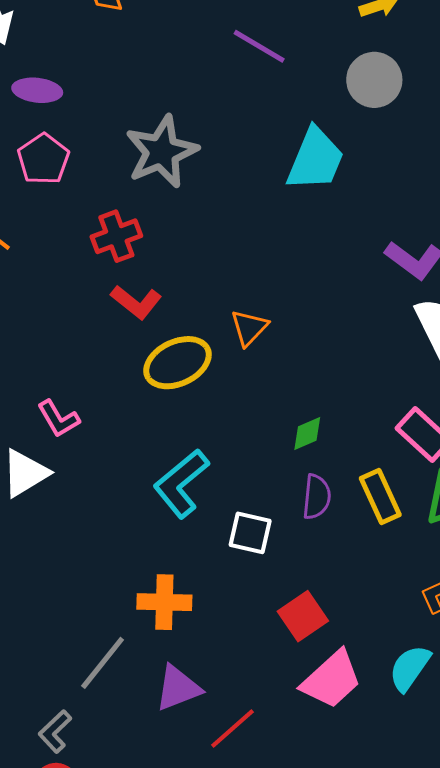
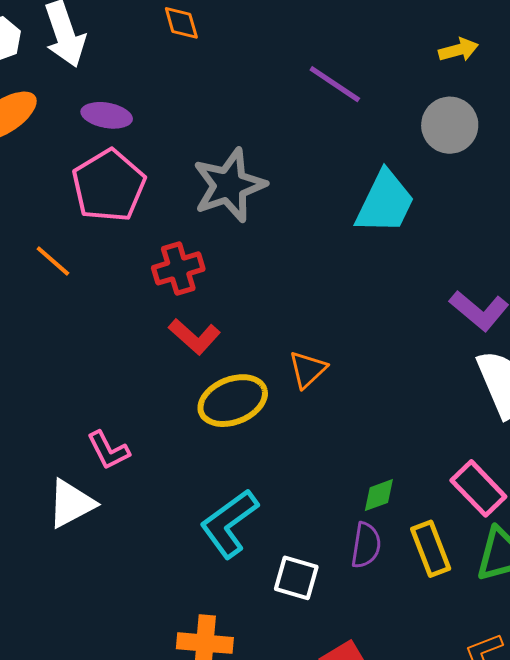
pink pentagon: (43, 159) -> (109, 186), size x1.4
green diamond: (307, 433) -> (379, 495), moved

